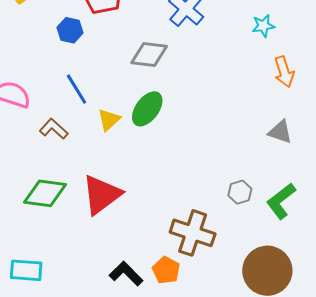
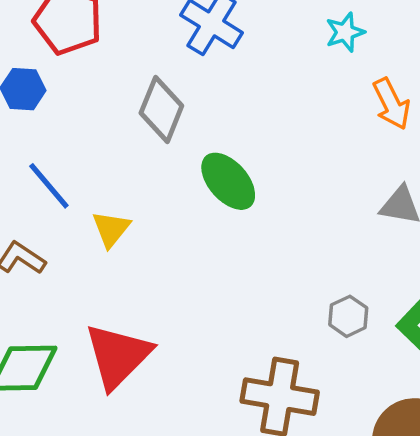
gray diamond: (149, 54) -> (161, 109), turned -66
green ellipse: (147, 109) -> (228, 181), moved, turned -69

